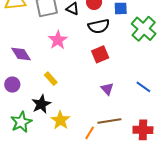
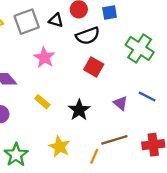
green cross: (144, 29) -> (140, 48), moved
red square: (100, 54) -> (94, 67), turned -30
purple triangle: (107, 89) -> (120, 103), moved
black star: (41, 104) -> (79, 110), moved

